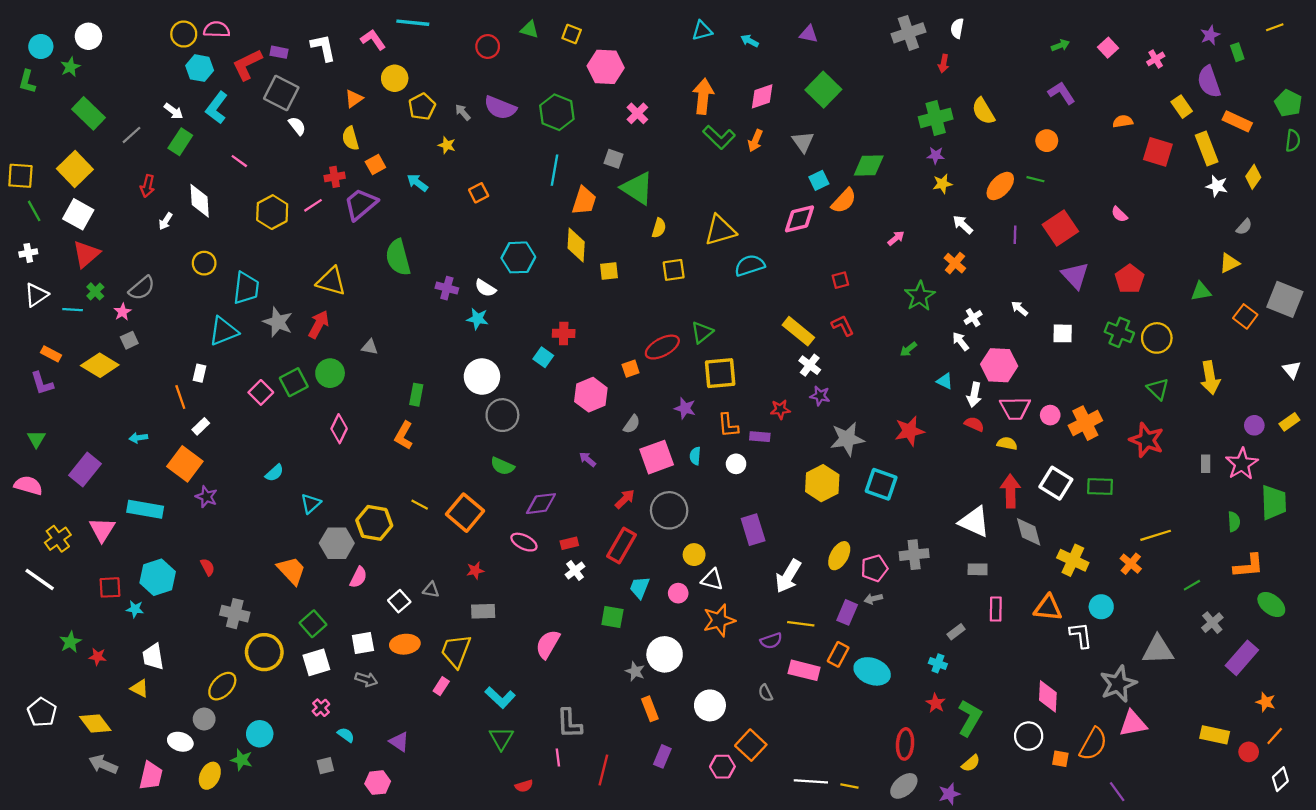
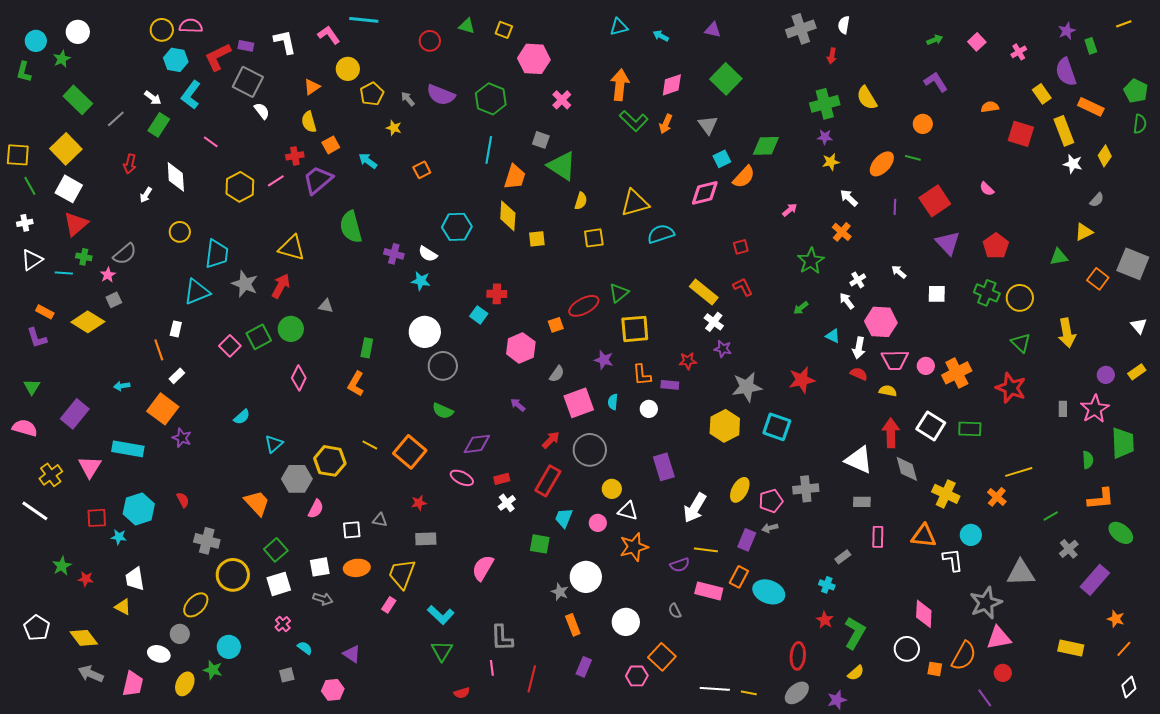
green cross: (95, 291) -> (84, 257), turned -35
white square: (399, 601) -> (352, 530), turned 36
red circle: (1249, 752) -> (1003, 673), moved

